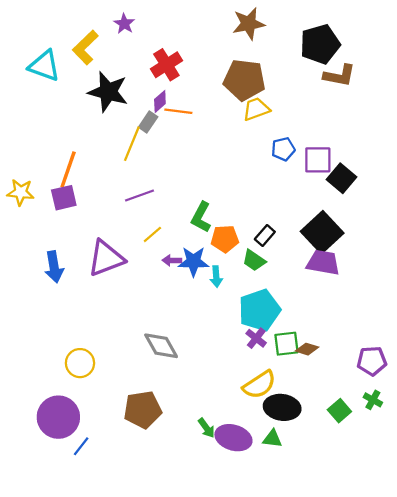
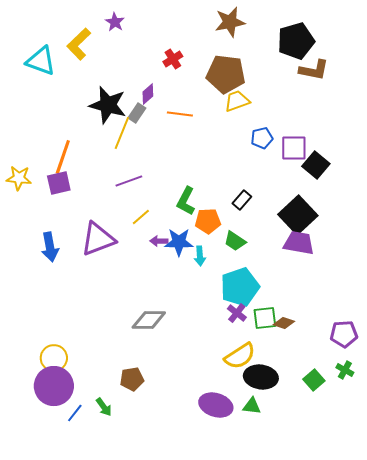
red cross: (166, 65) -> (173, 59), moved, size x0.7
black star: (108, 92) -> (108, 105), moved
orange line: (178, 111) -> (180, 114), moved
black rectangle: (265, 236) -> (242, 200), moved
gray diamond: (161, 346) -> (149, 320), turned -60
yellow circle: (80, 363) -> (54, 358), moved
brown pentagon: (143, 410) -> (132, 379), size x0.7
green arrow: (206, 428) -> (104, 407), moved

